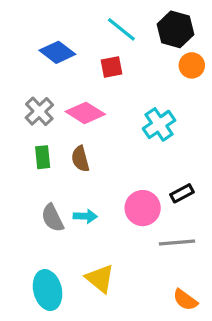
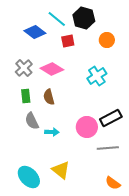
cyan line: (121, 29) -> (57, 19), moved
black hexagon: (175, 29) -> (84, 18), moved
orange circle: (192, 65) -> (107, 40), moved
black rectangle: (182, 193) -> (111, 118), size x1.5
gray semicircle: (52, 218) -> (32, 121), moved
cyan ellipse: (48, 290) -> (29, 177), turned -30

